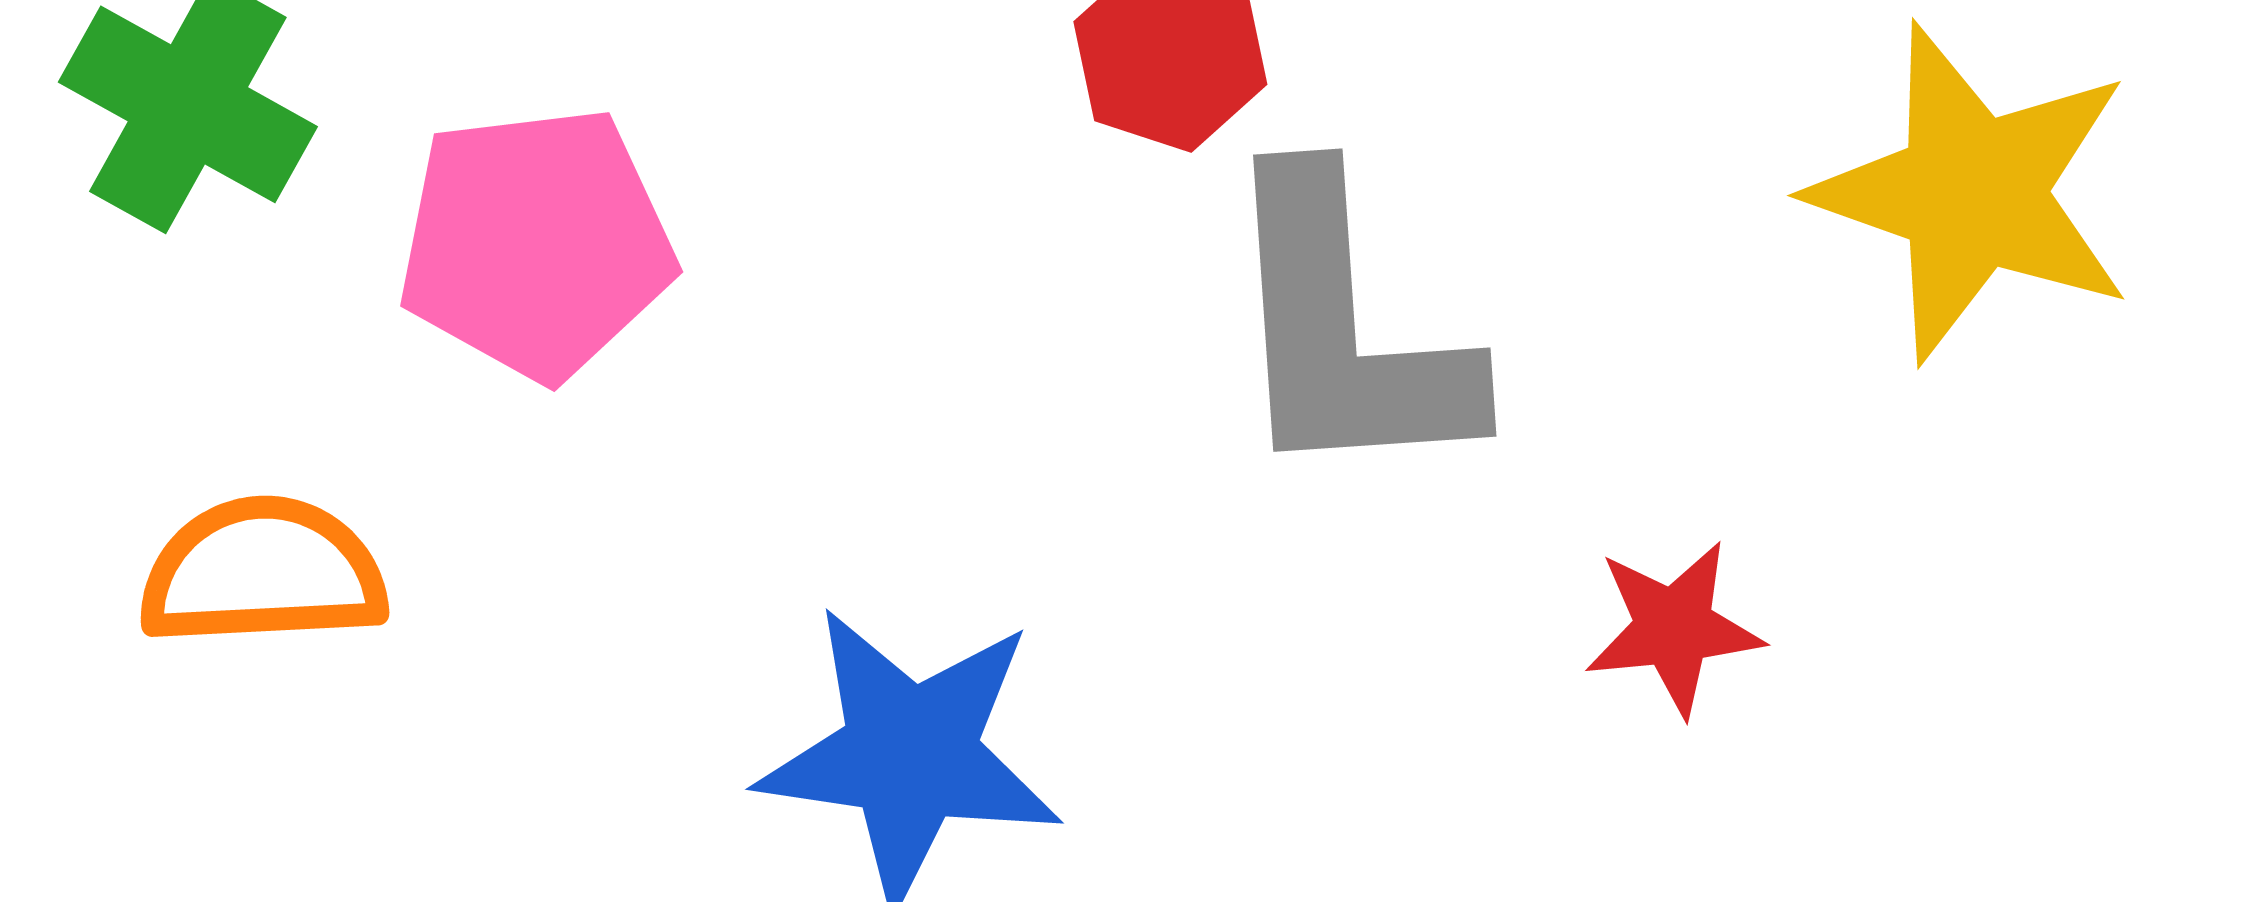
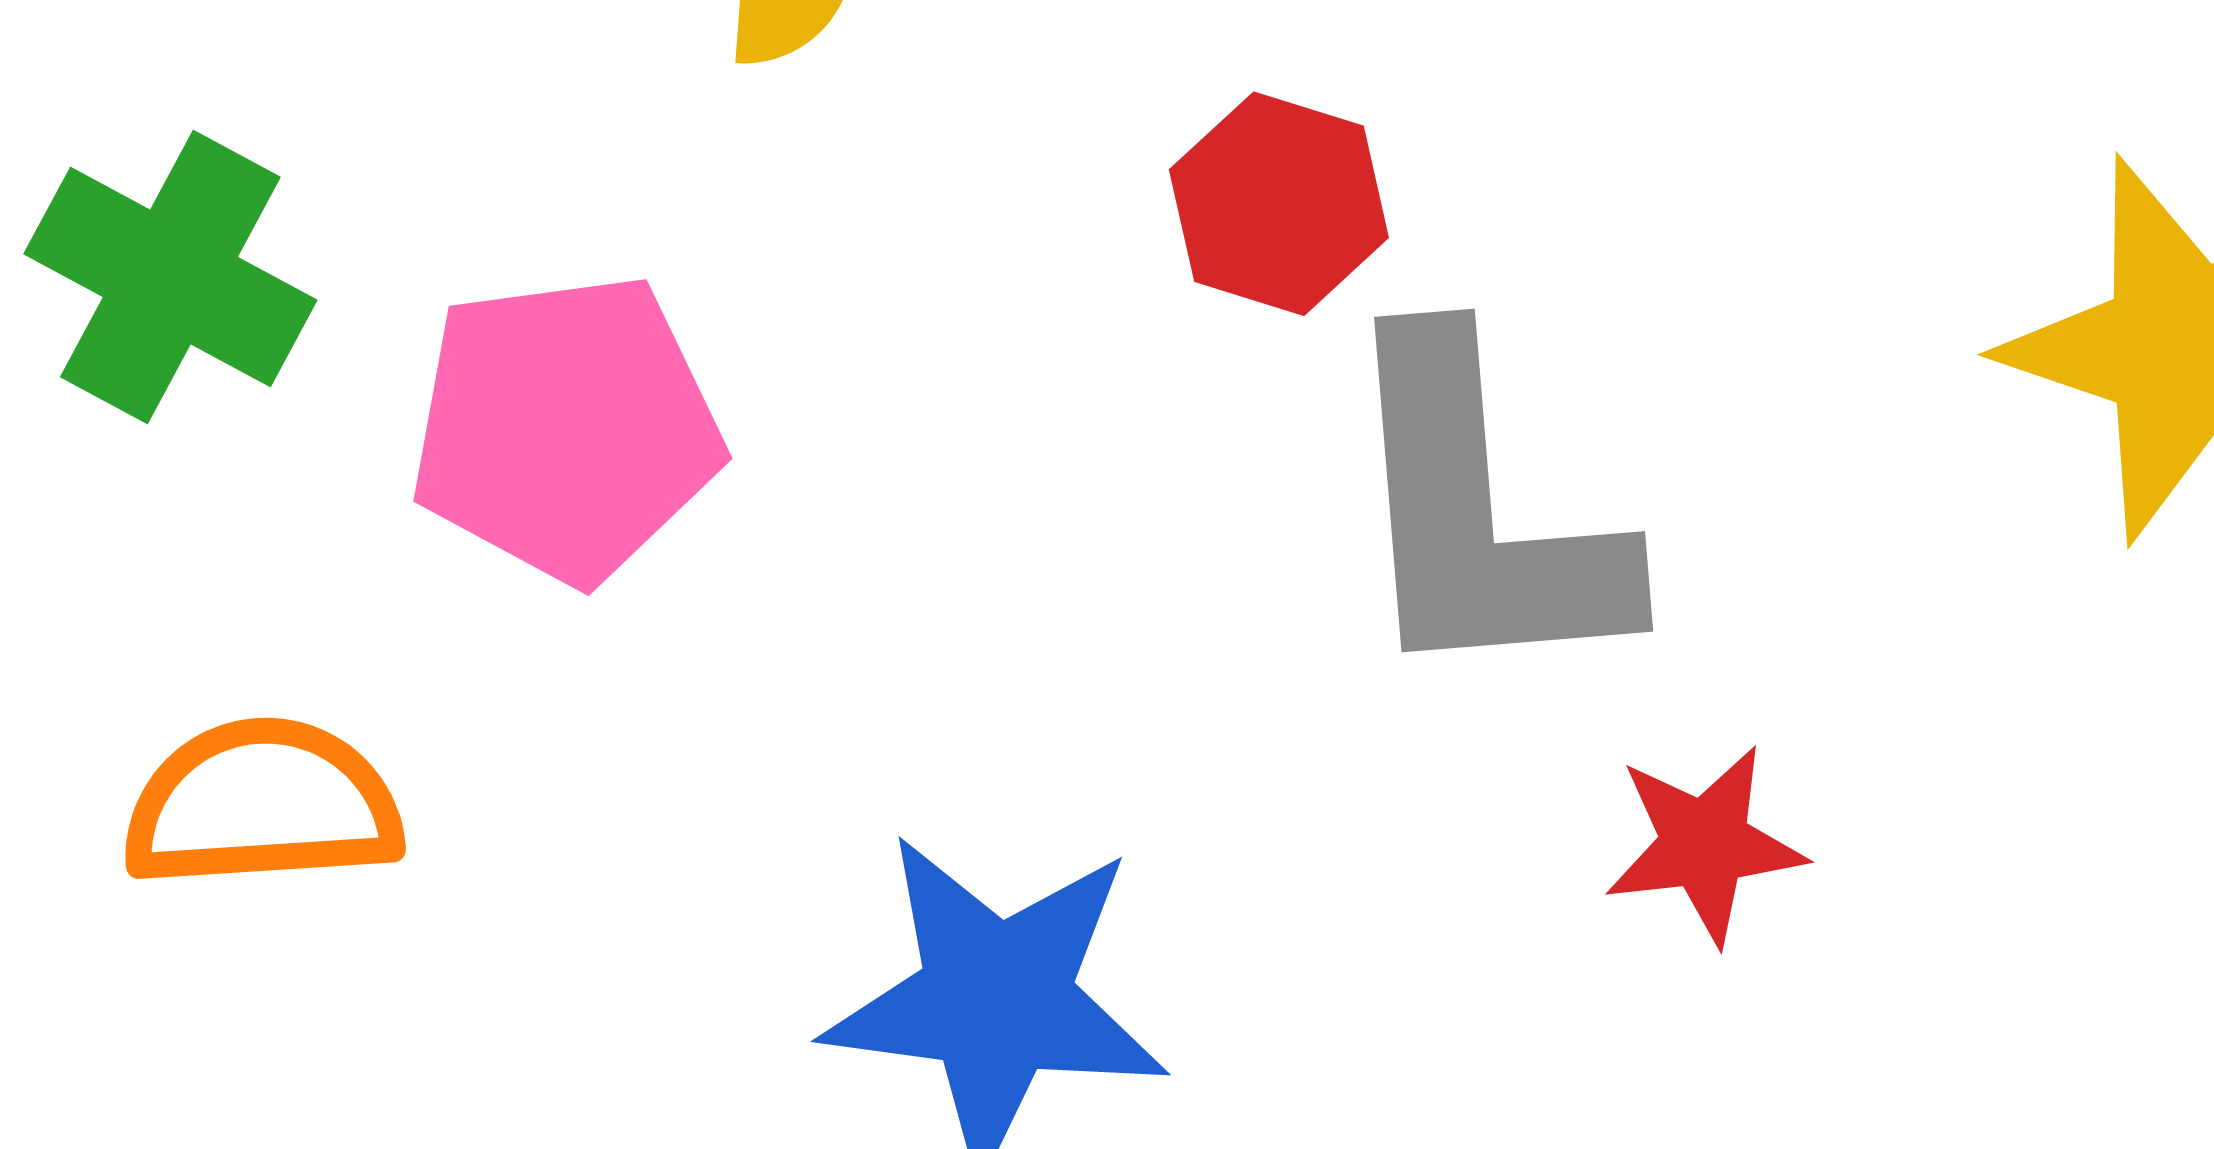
red star: (1674, 628) -> (1705, 844), moved

